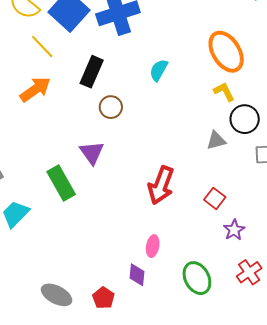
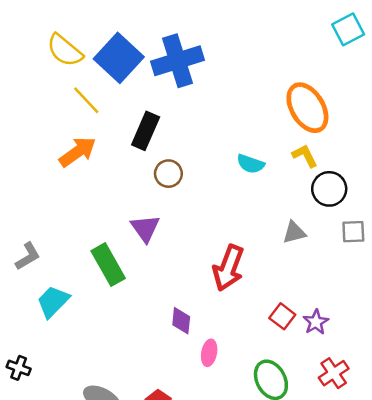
cyan semicircle: (159, 70) -> (251, 164), moved, turned -100
gray triangle: (216, 140) -> (294, 232), moved
red square: (215, 198) -> (282, 316), moved
pink ellipse: (153, 246) -> (209, 353), moved
purple diamond: (137, 275) -> (181, 321), moved

